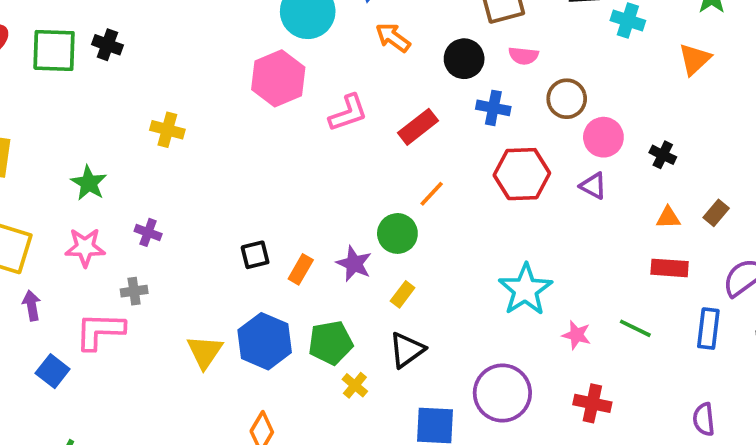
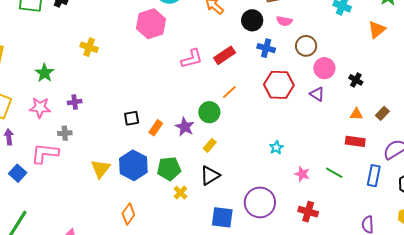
pink L-shape: (348, 113) -> (192, 59), moved
purple cross: (148, 232) -> (75, 102), turned -32
cyan star: (525, 290) -> (276, 148), size x0.5

